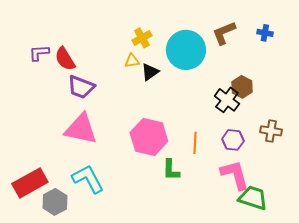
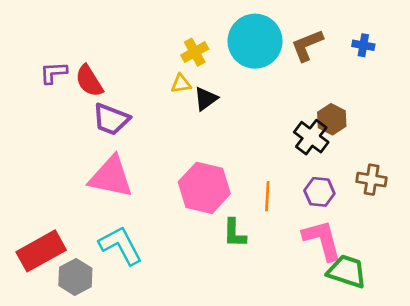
cyan circle: (186, 50) -> (255, 41), moved

